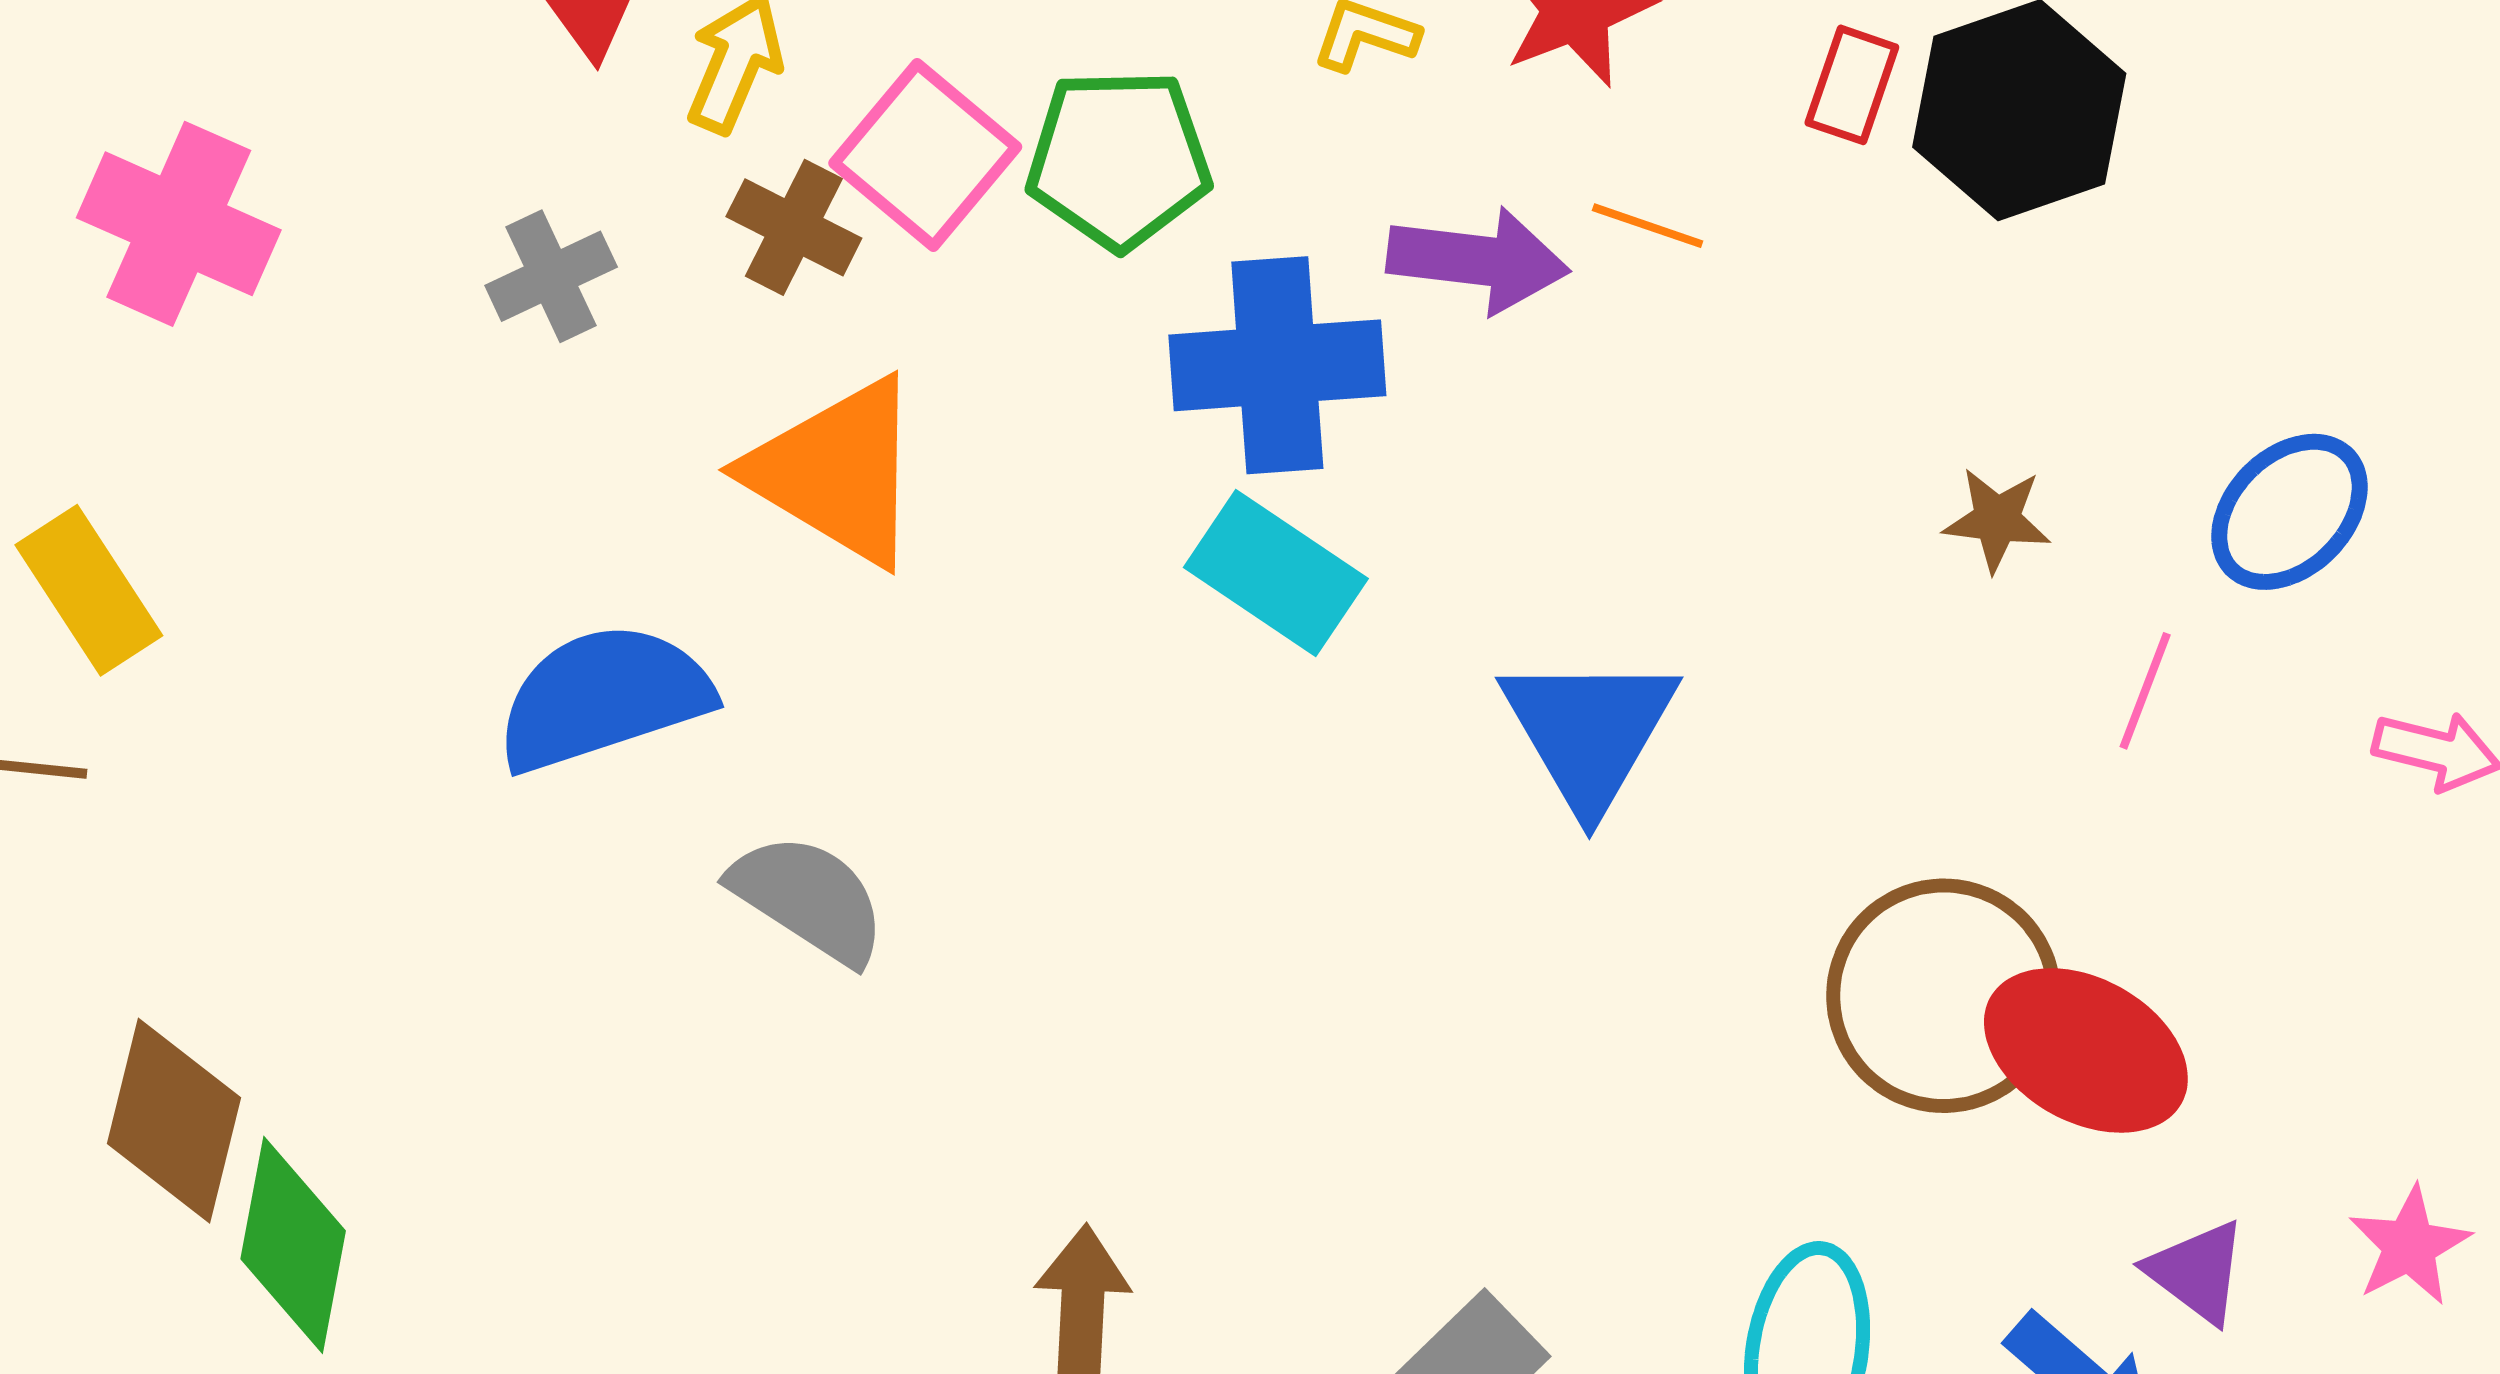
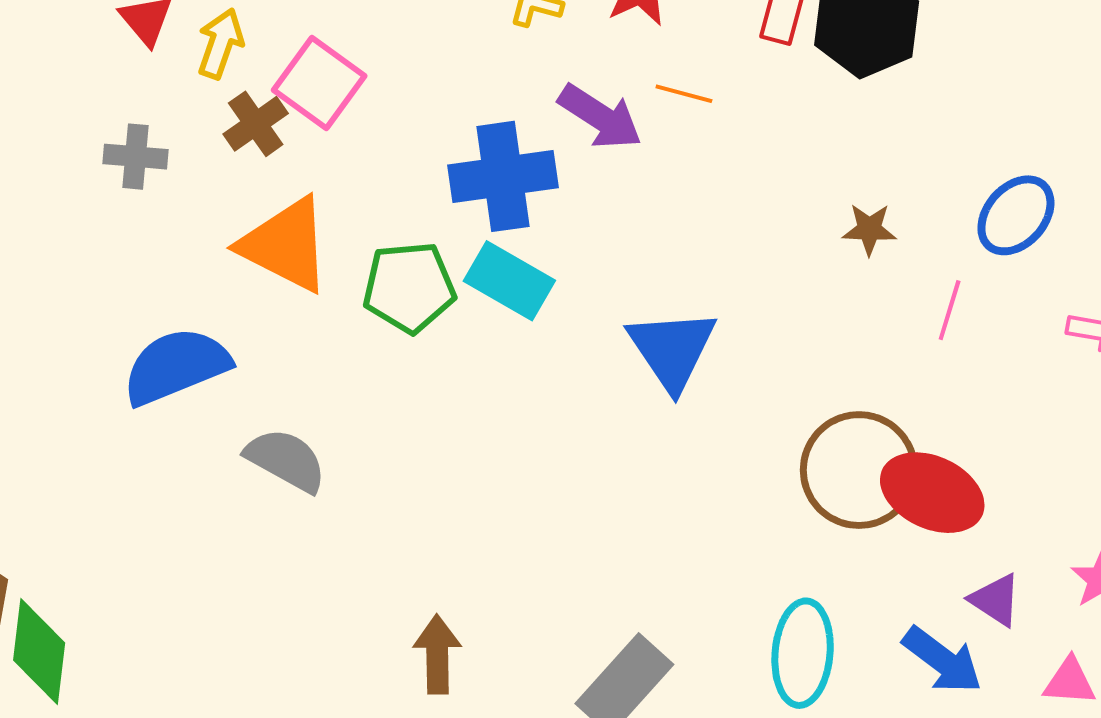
green pentagon: (1119, 159) -> (409, 287), moved
brown cross: (794, 227) -> (256, 124), turned 32
purple arrow: (1478, 260) -> (600, 117), turned 30
gray cross: (551, 276) -> (135, 157), turned 34

